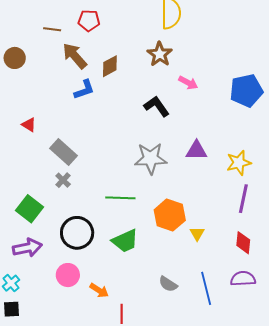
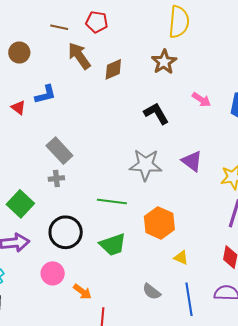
pink arrow: (188, 83) -> (201, 100), moved
blue L-shape: (84, 90) -> (45, 94), moved
red triangle: (29, 125) -> (18, 108), moved
purple triangle: (196, 151) -> (192, 161), turned 30
gray cross: (63, 180) -> (56, 178), turned 35
yellow triangle: (197, 234) -> (181, 258), moved, turned -42

